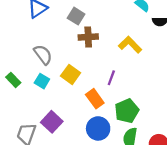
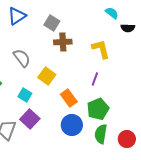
yellow L-shape: (130, 45) -> (101, 49), turned 30
purple line: (111, 78) -> (95, 79), moved
cyan square: (42, 81) -> (25, 95), moved

